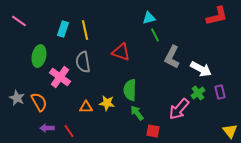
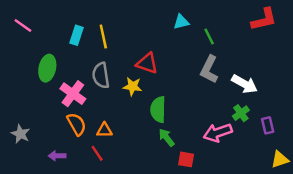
green line: (155, 35) -> (209, 36), moved
purple rectangle: (220, 92) -> (268, 125), moved
gray star: (17, 98) -> (21, 134), moved
orange semicircle: (39, 102) -> (77, 124), moved
yellow star: (107, 103) -> (133, 86), moved
pink arrow: (179, 109) -> (218, 133), turned 30
red line: (69, 131) -> (97, 153), moved
yellow triangle: (230, 131) -> (280, 159), turned 49

